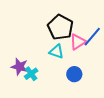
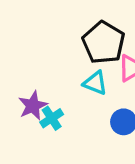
purple star: (19, 67) -> (33, 106), turned 30

